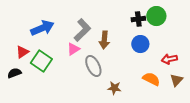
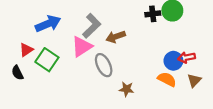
brown arrow: (104, 40) -> (116, 37), turned 66
blue circle: (140, 44) -> (173, 61), moved
pink triangle: (73, 49) -> (82, 47), size x1.5
black semicircle: (14, 73) -> (17, 73), turned -96

